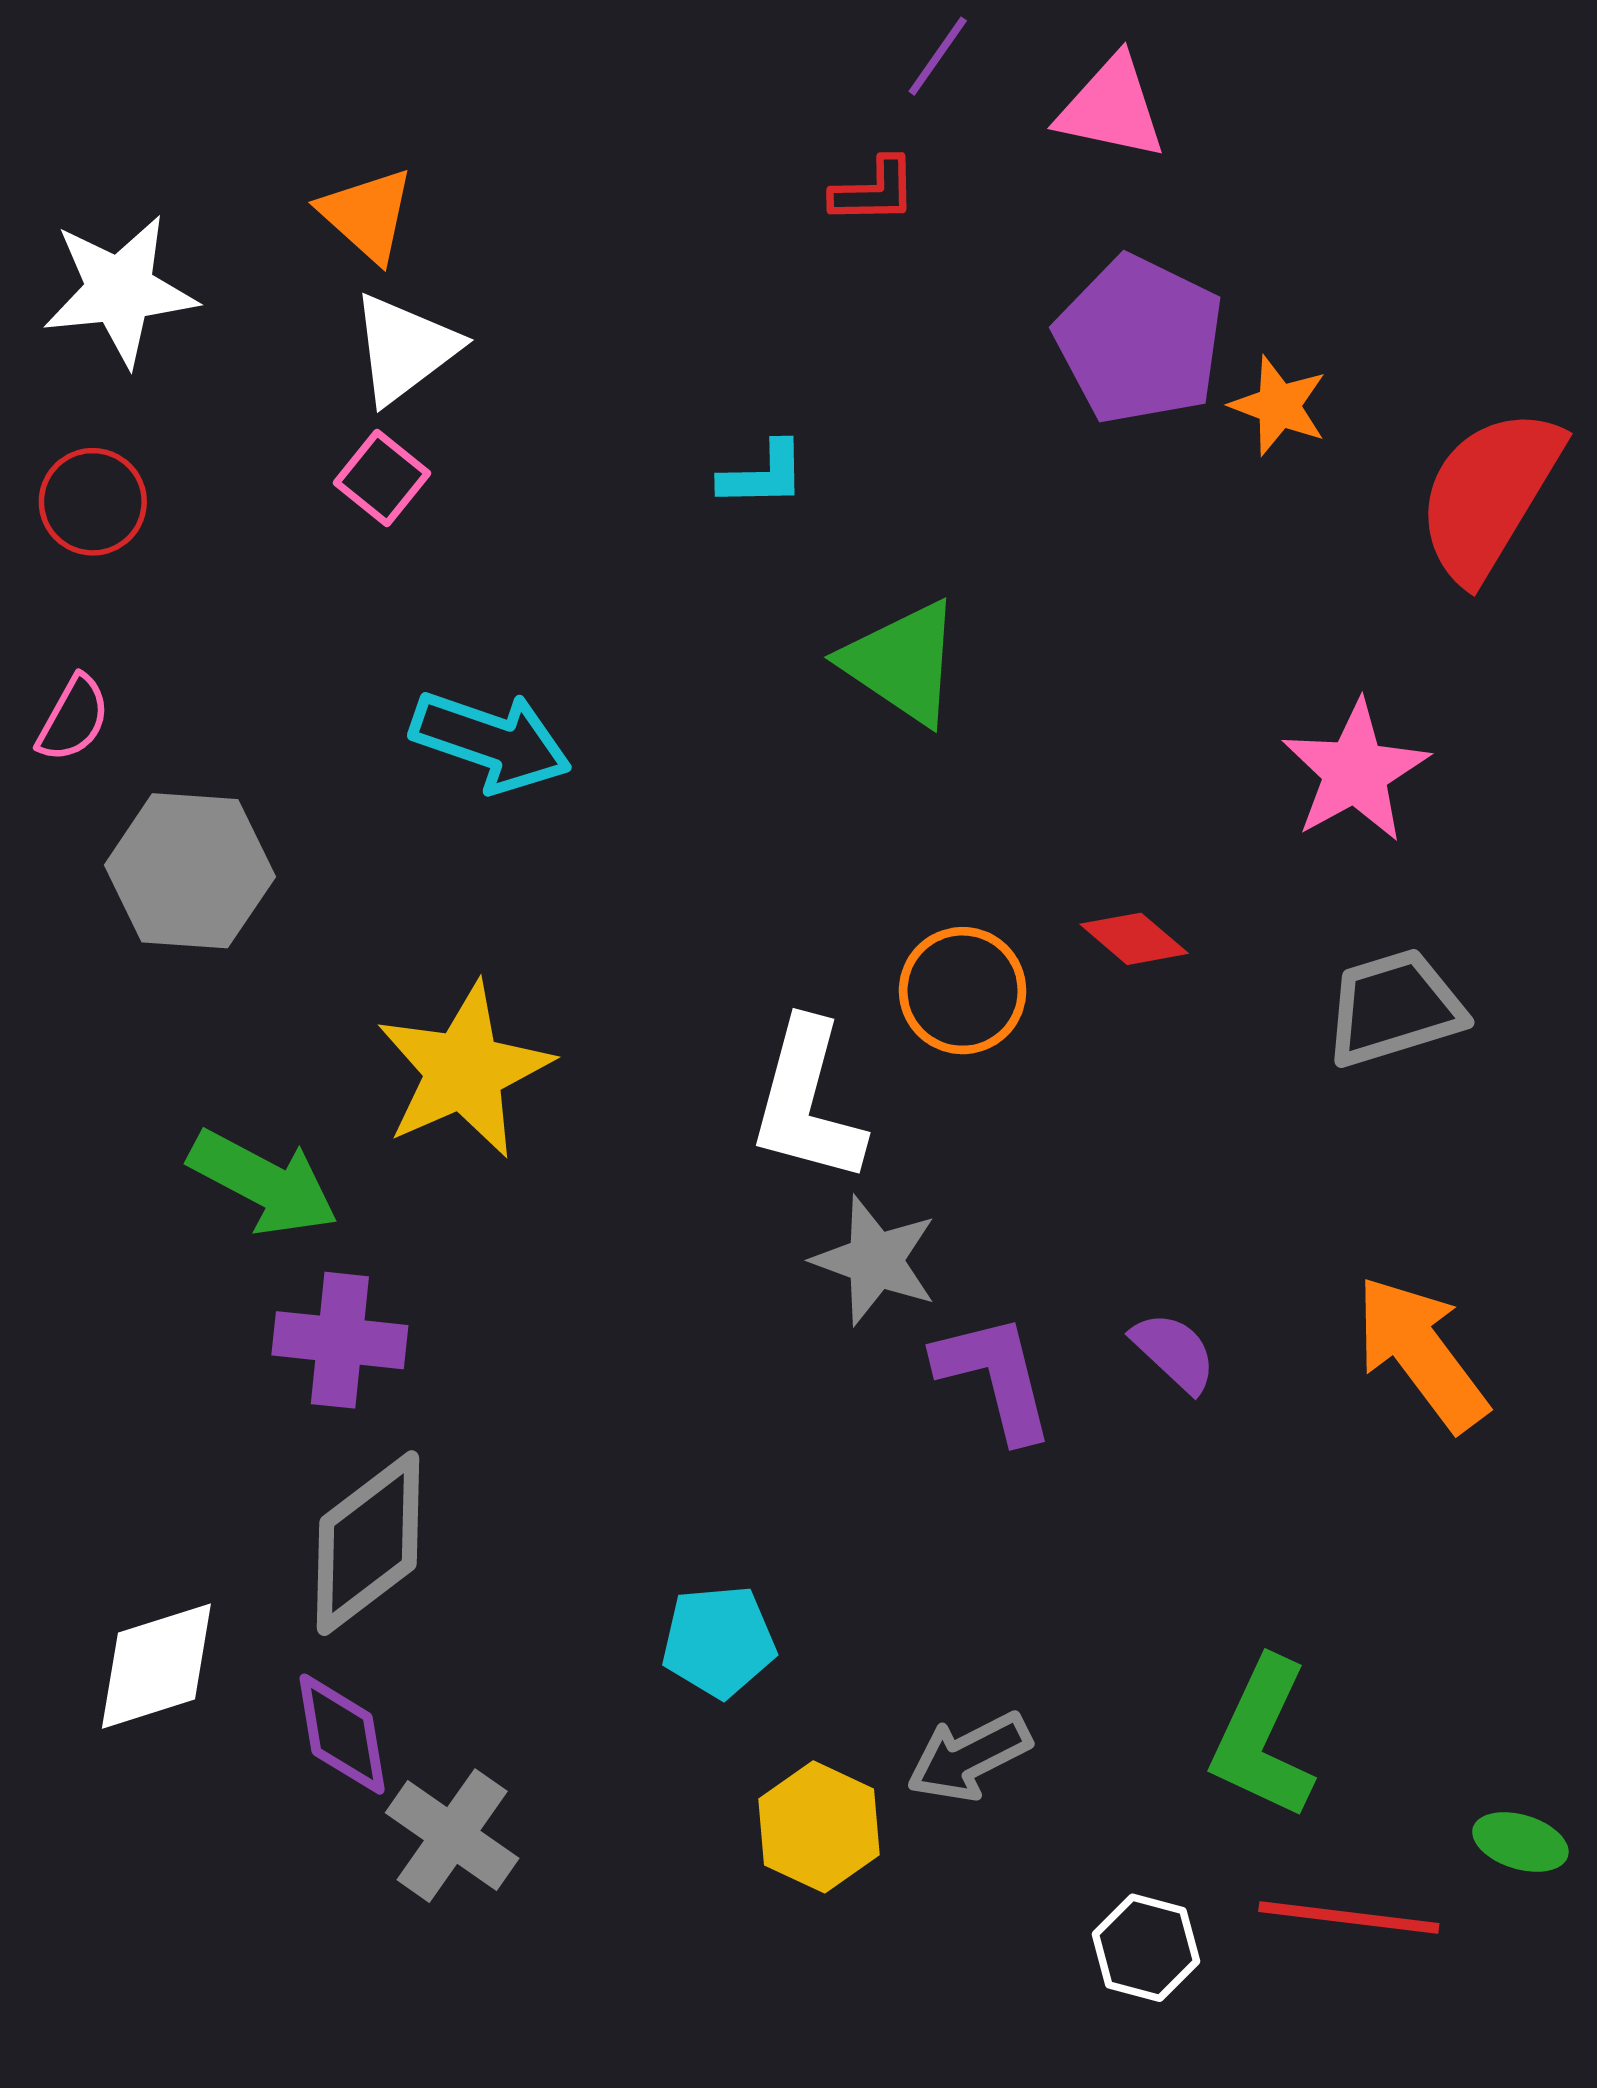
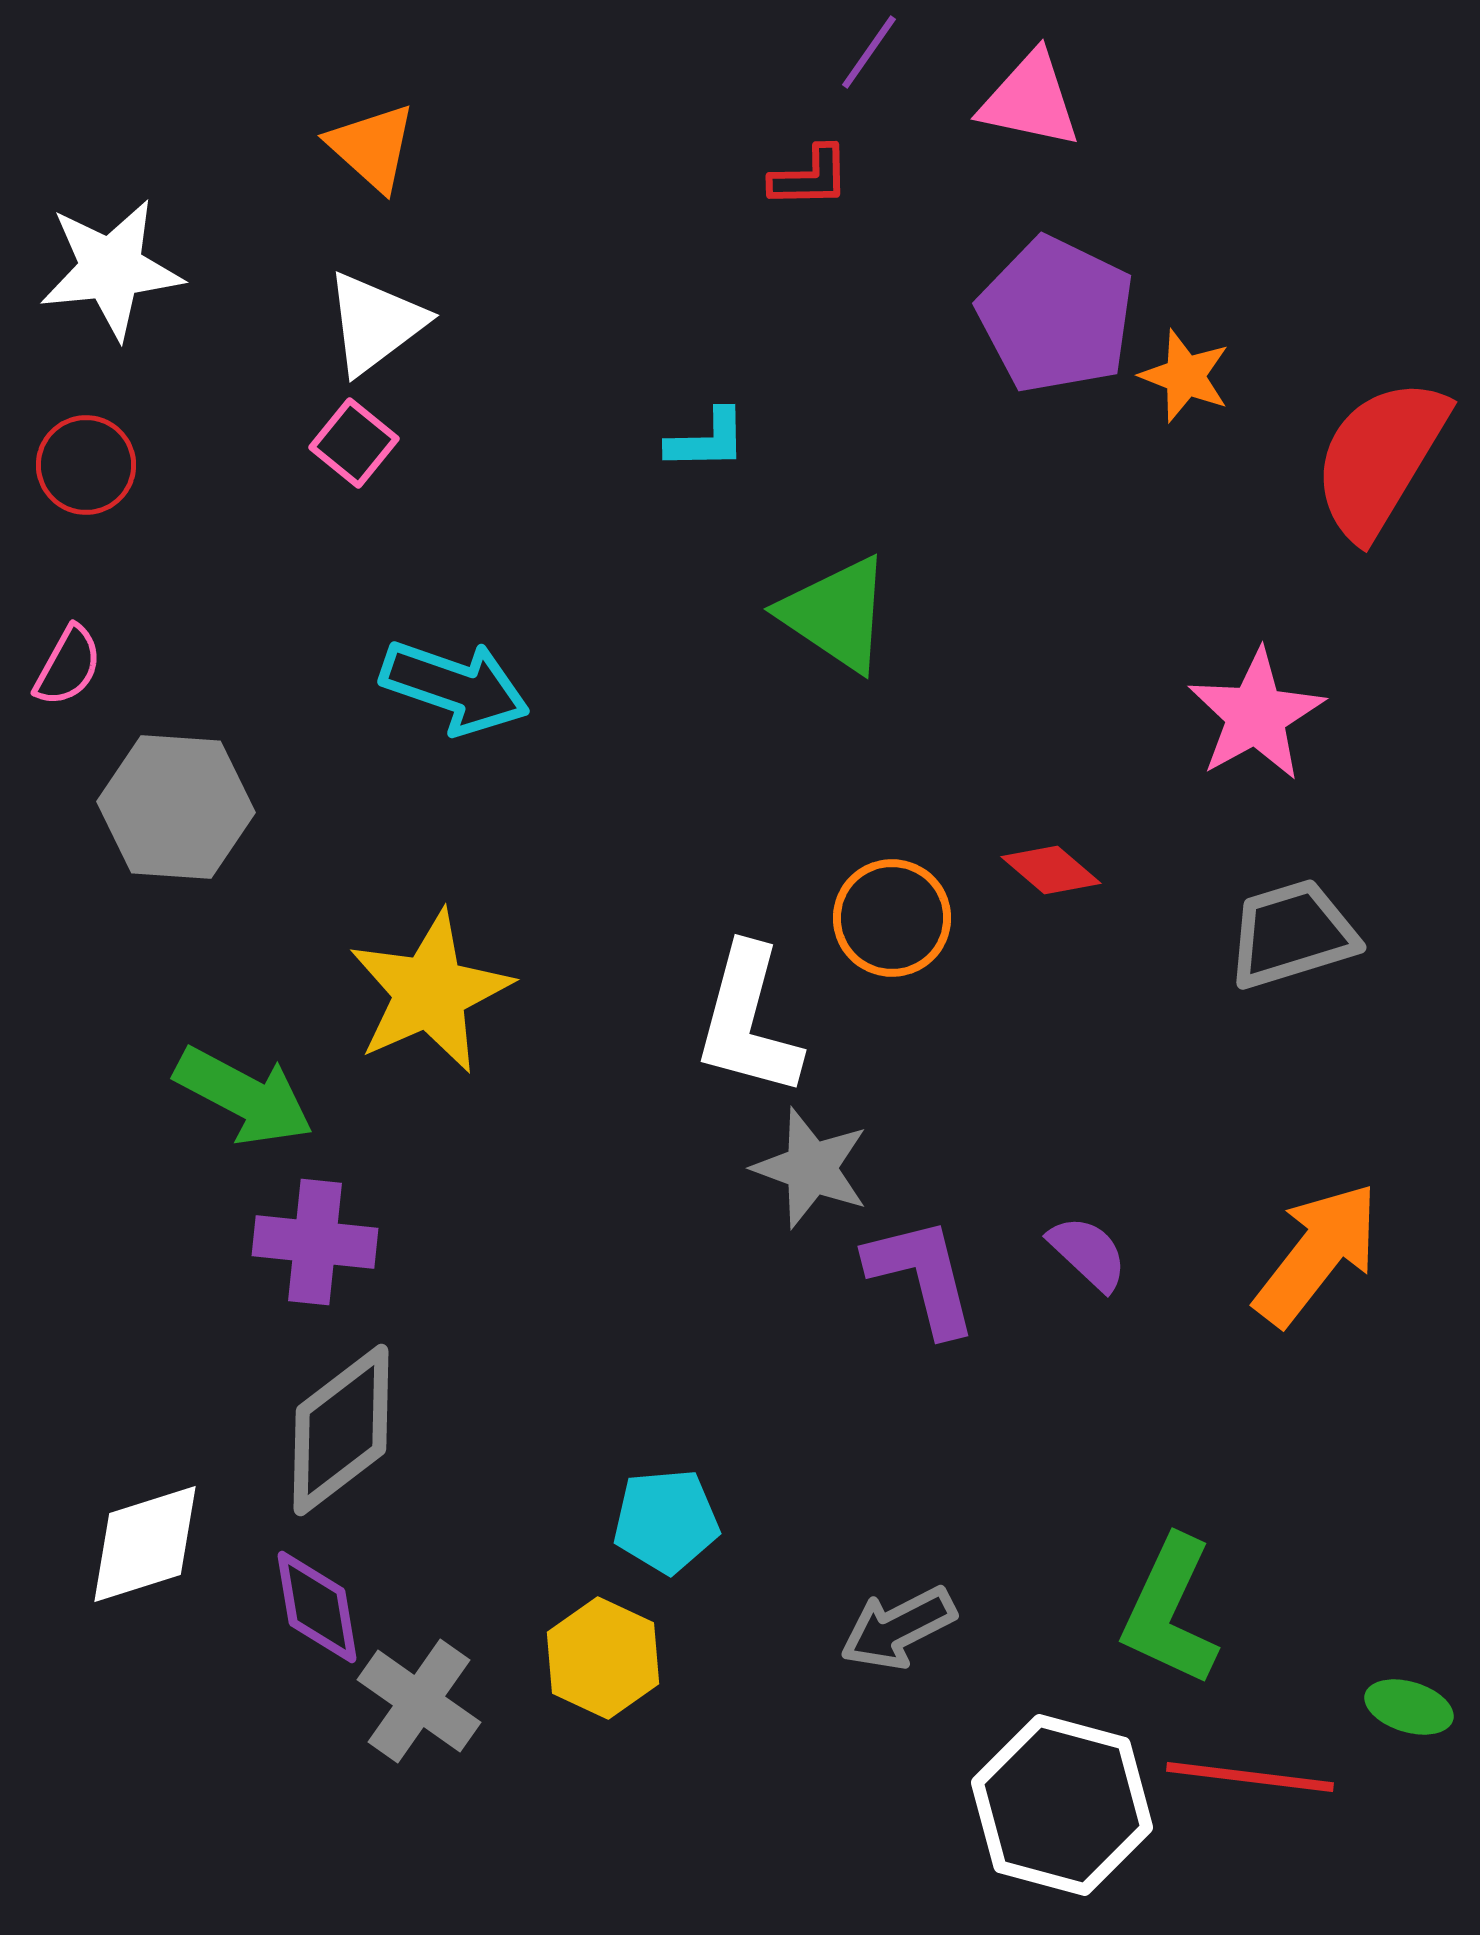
orange triangle: (367, 215) -> (372, 147), moved
orange arrow: (1421, 1353) -> (1317, 1254), turned 75
yellow hexagon: (819, 1827) -> (603, 1658), moved
white hexagon: (1146, 1948) -> (1062, 1805), size x1.8

